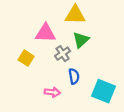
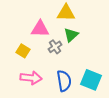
blue semicircle: (74, 76) -> (64, 81), moved, size x1.5
pink arrow: (52, 92) -> (31, 78), moved, size x1.5

